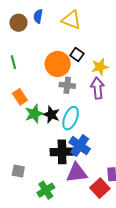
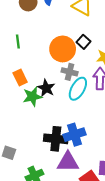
black star: (51, 115) -> (46, 88), moved
cyan ellipse: (71, 118) -> (78, 89), moved
blue cross: (80, 146) -> (74, 135), turned 30

